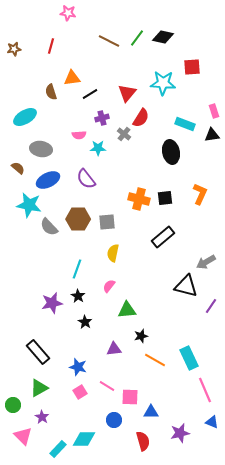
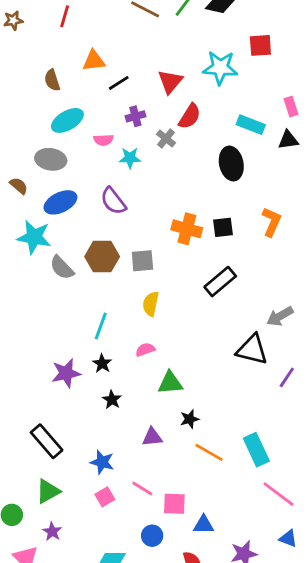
brown semicircle: (51, 92) -> (52, 80), moved
cyan ellipse: (25, 117) -> (67, 120), moved
pink semicircle: (109, 286) -> (145, 350), turned 32
pink line: (205, 390) -> (279, 494), turned -30

